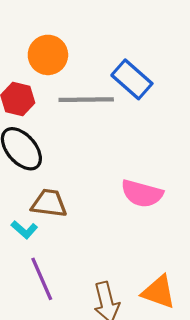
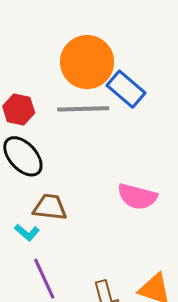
orange circle: (48, 55) -> (87, 62), moved, size x1.4

